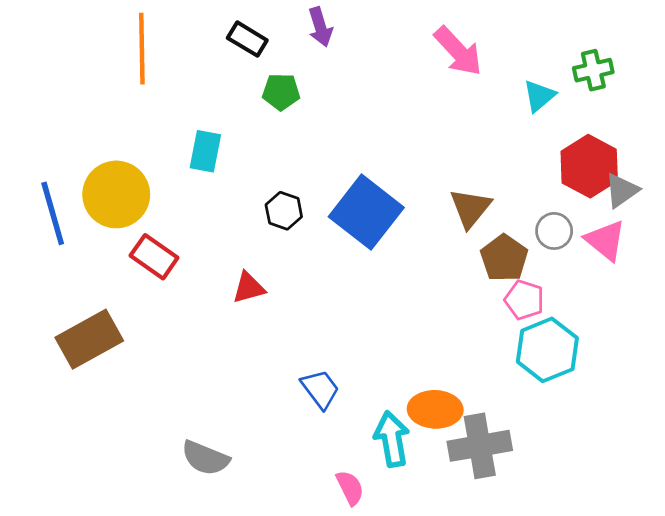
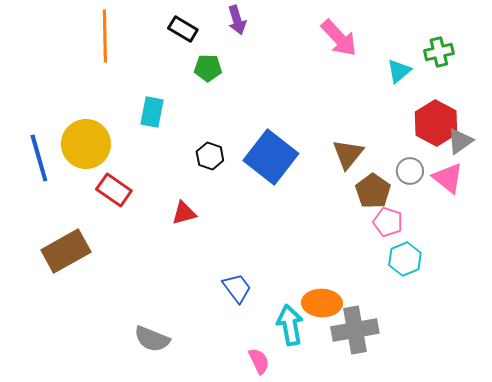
cyan hexagon: (547, 350) -> (405, 259), size x0.7

